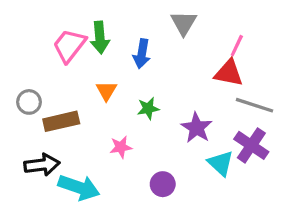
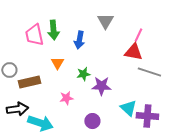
pink trapezoid: (69, 46) -> (34, 35), turned -50
purple star: (197, 128) -> (101, 86), moved, turned -30
purple cross: (251, 145) -> (147, 116), moved, turned -30

